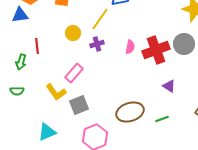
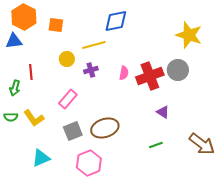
yellow line: (100, 19) -> (94, 45), turned 40
yellow L-shape: (56, 92) -> (34, 118), moved
brown ellipse: (130, 112) -> (105, 128), moved

